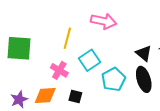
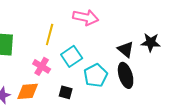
black square: (75, 96) -> (66, 92), moved

